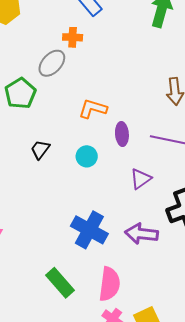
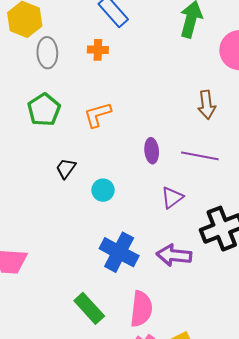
gray ellipse: (52, 63) -> (47, 53), moved, turned -44
orange L-shape: (93, 109) -> (97, 115), moved, turned -32
cyan circle: (87, 156) -> (103, 190), moved

